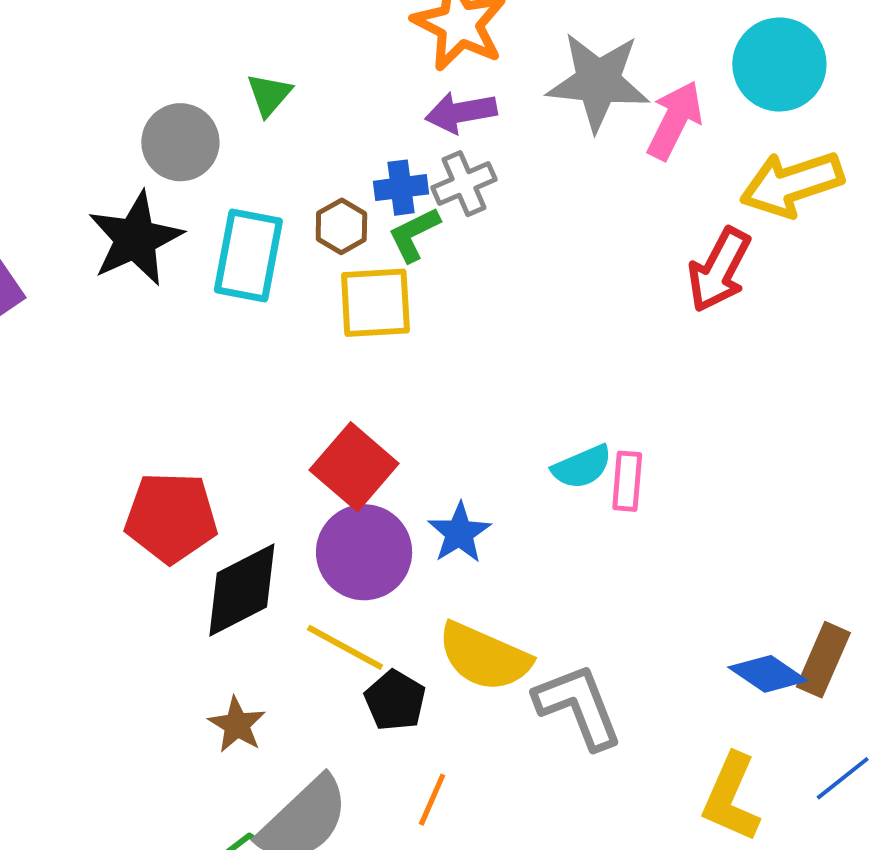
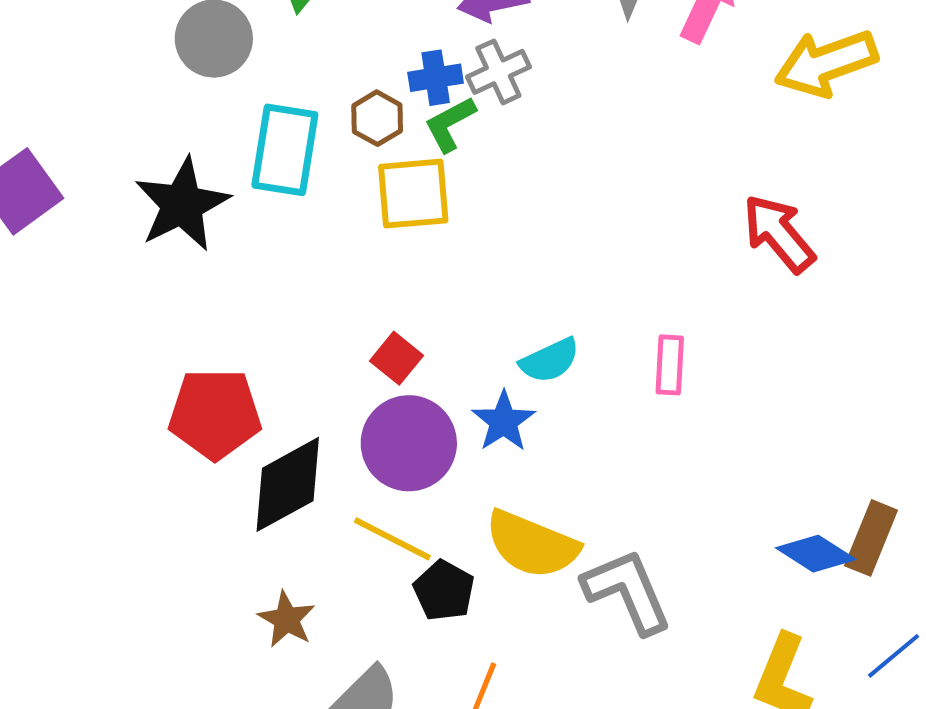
black star: (135, 239) -> (182, 204), moved
red arrow: (719, 270) -> (779, 233), moved, turned 114
red square: (354, 467) -> (396, 358), size x0.6
cyan semicircle: (582, 467) -> (550, 360), moved

